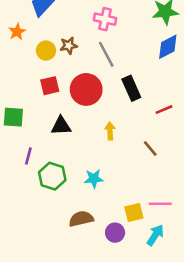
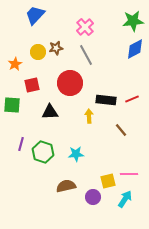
pink cross: (105, 19) -> (85, 27), turned 36
orange star: (17, 32) -> (15, 64), moved
red square: (50, 86) -> (32, 85), moved
black rectangle: (131, 88) -> (106, 100), moved, turned -60
purple line: (28, 156) -> (21, 144), moved

